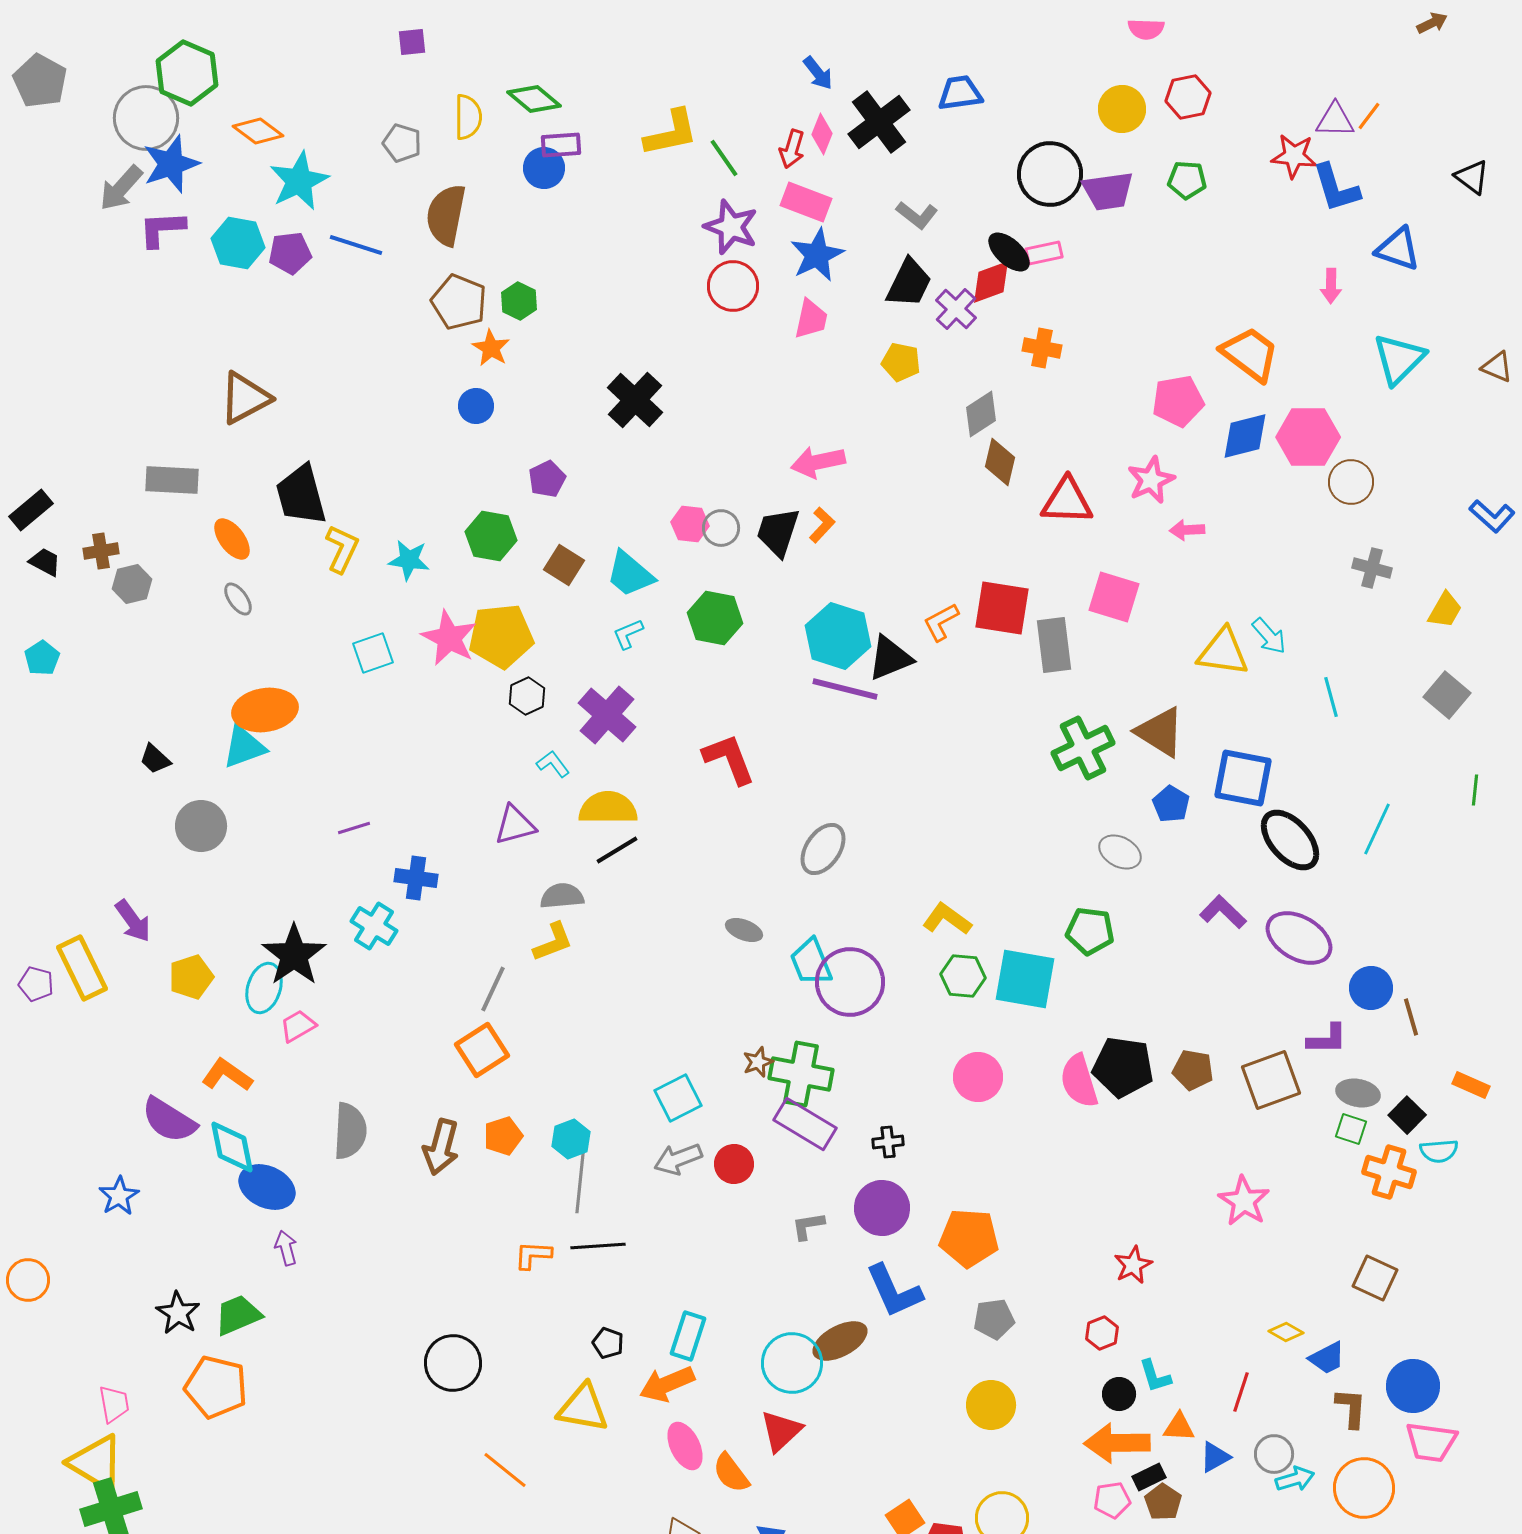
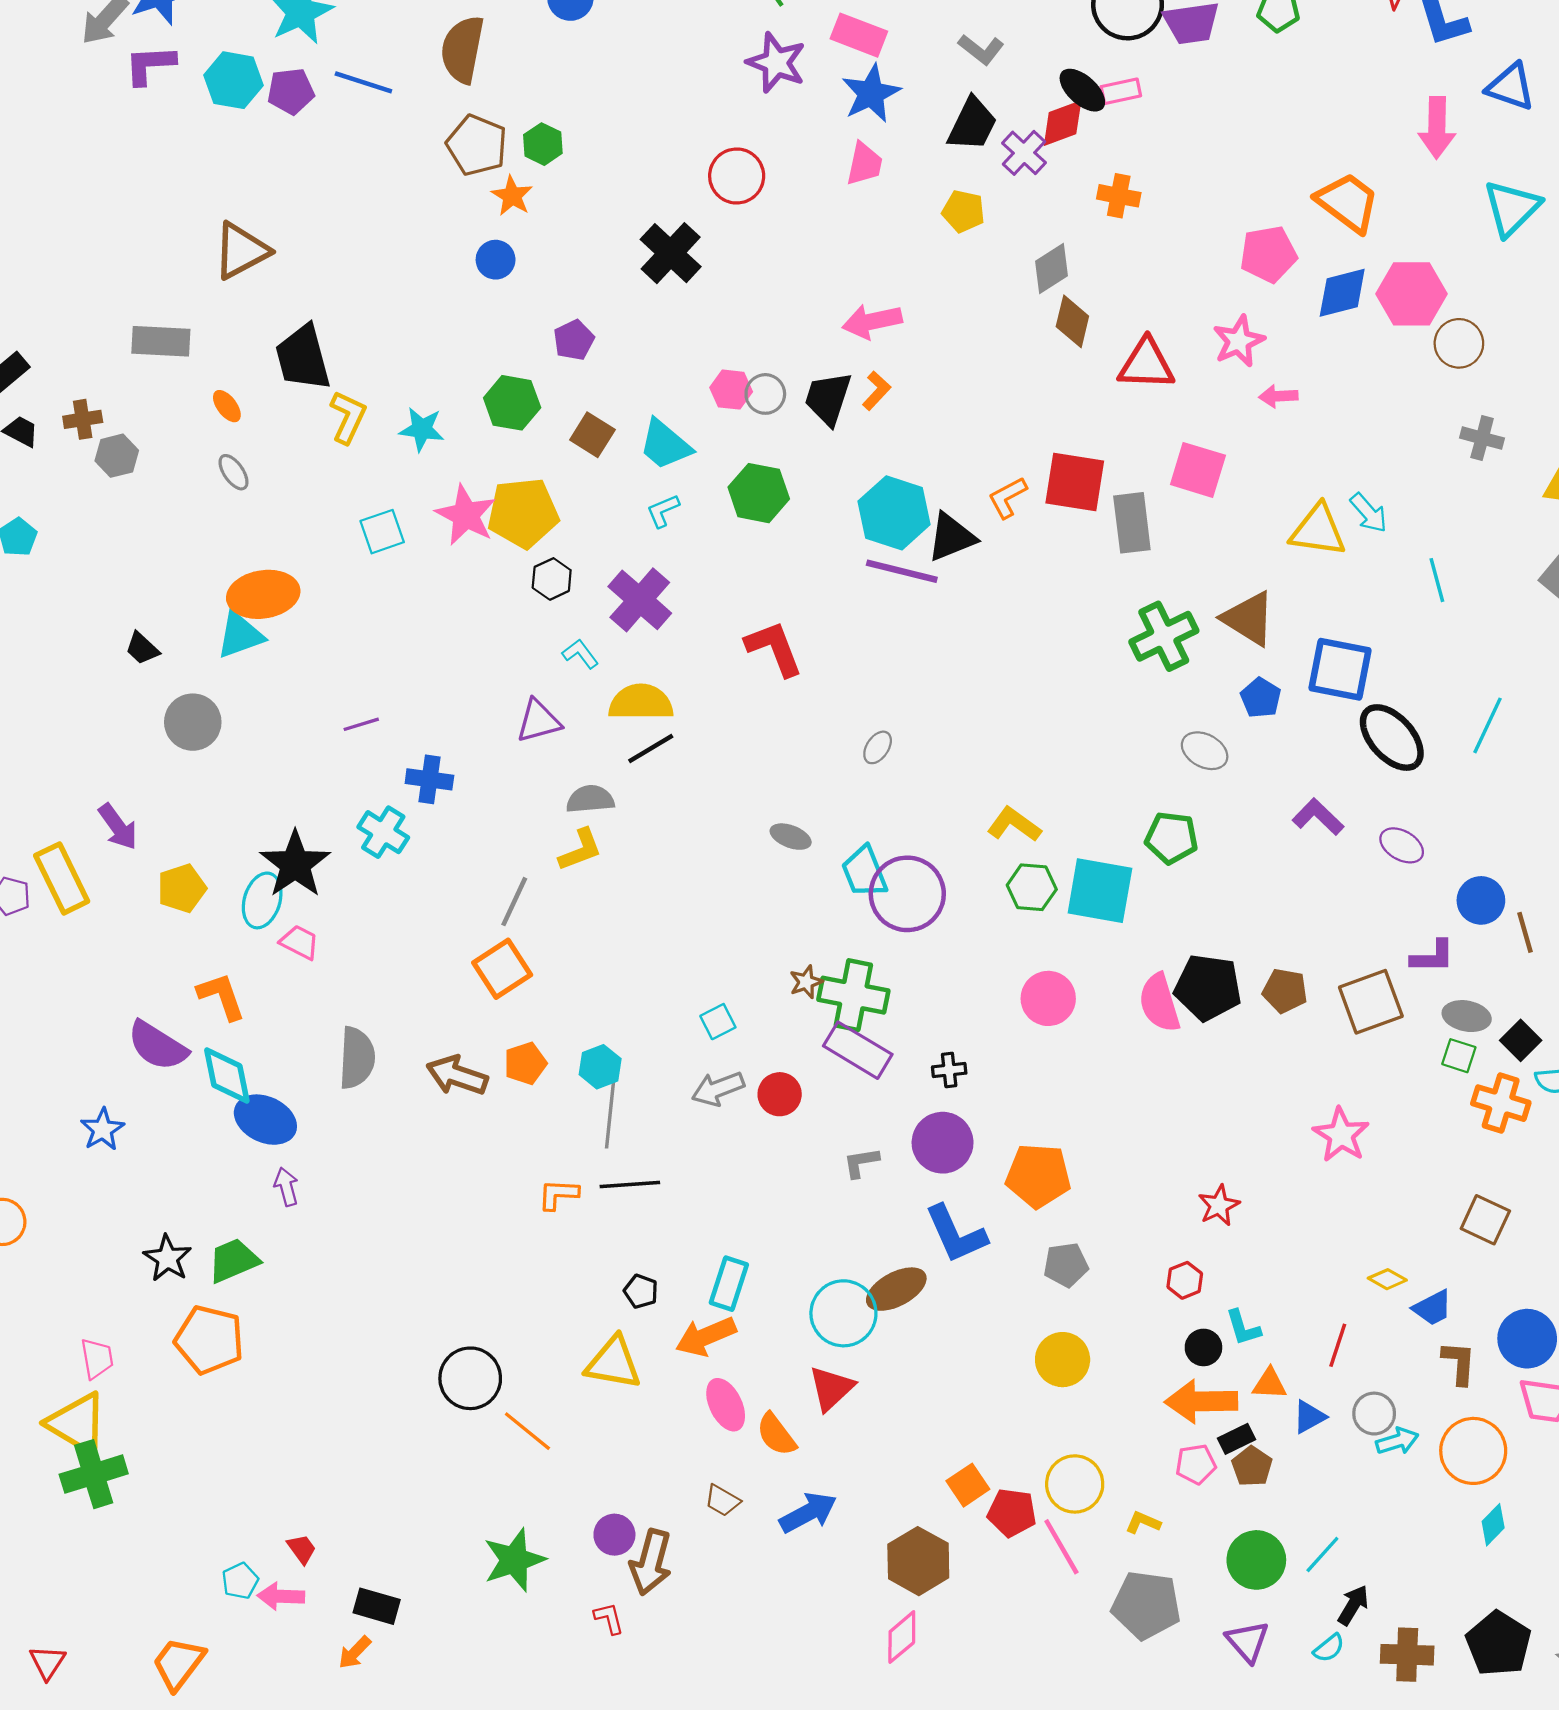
red circle: (733, 286) -> (737, 176), moved
pink arrow: (1331, 286) -> (1437, 128), size x1.6
orange ellipse: (232, 539) -> (227, 406), size x0.7
gray ellipse: (823, 849) -> (878, 747), size x0.6
purple ellipse: (1299, 938) -> (1402, 845), size x0.6
pink trapezoid: (298, 1026) -> (300, 942), turned 57
orange L-shape: (227, 1075) -> (221, 996), turned 36
cyan square: (678, 1098) -> (718, 1022), size x0.7
brown arrow: (441, 1147) -> (457, 1076), turned 94
black circle: (453, 1363) -> (470, 1378), moved

